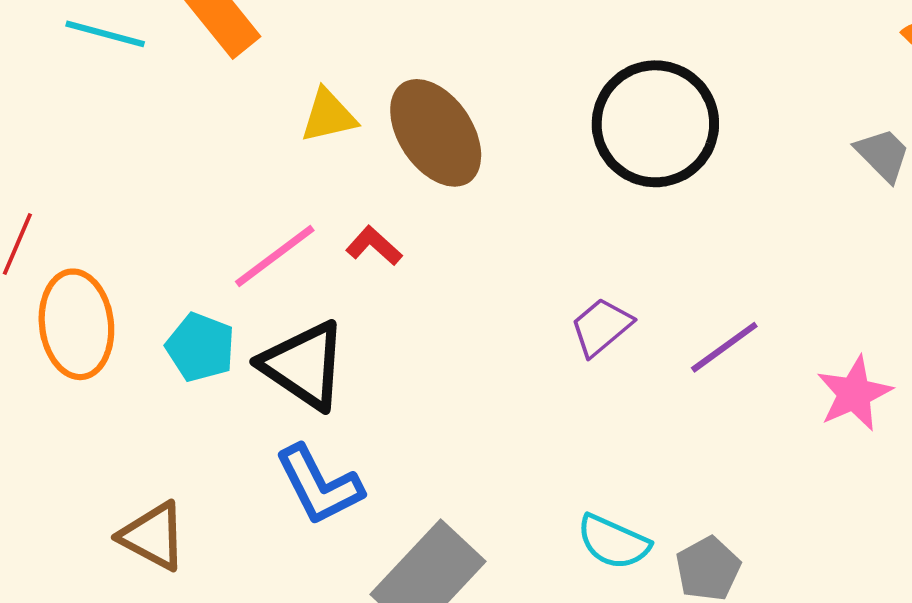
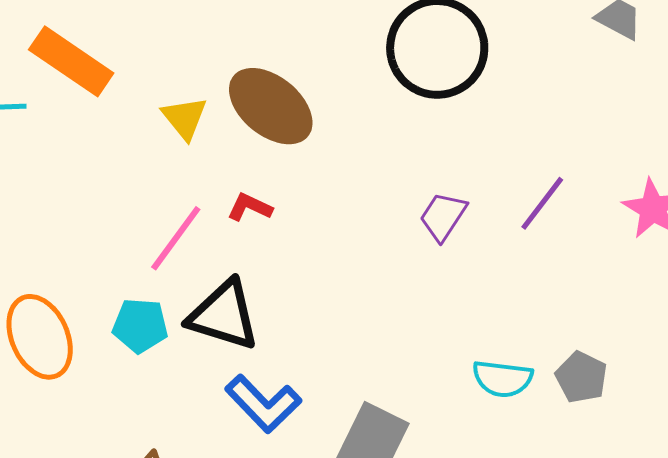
yellow triangle: (329, 116) -> (184, 118), turned -39

